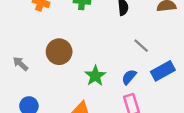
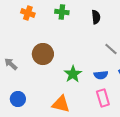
blue semicircle: (129, 77) -> (101, 75), turned -136

